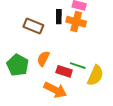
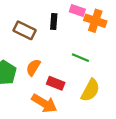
orange cross: (76, 22) -> (95, 21), moved
green line: (78, 66) -> (80, 58), moved

